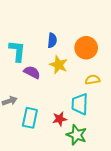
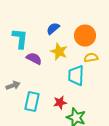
blue semicircle: (52, 40) -> (53, 29), turned -136
yellow semicircle: (93, 80) -> (91, 58), moved
cyan trapezoid: (80, 104) -> (76, 76), moved

